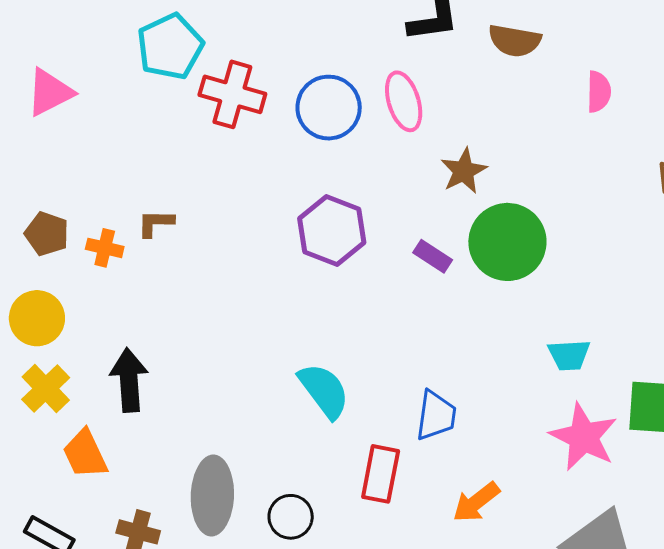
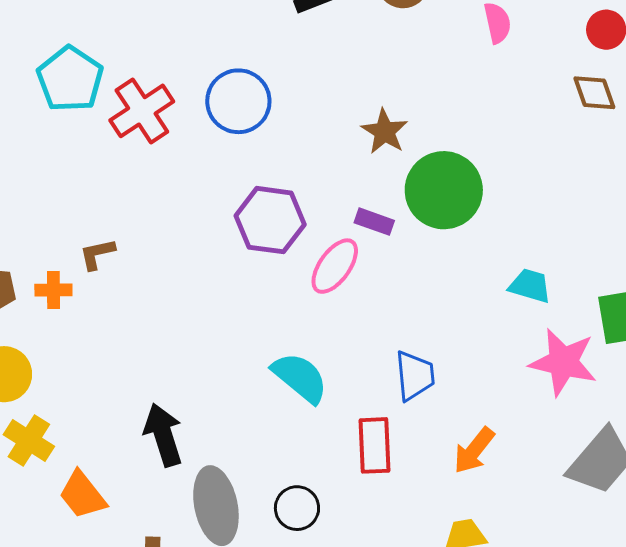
red cross: (232, 94) -> (142, 111), turned -36
pink ellipse: (404, 101) -> (335, 266), moved, turned 66
cyan trapezoid: (569, 355) -> (530, 286), turned -147
black arrow: (129, 380) -> (163, 435), moved

